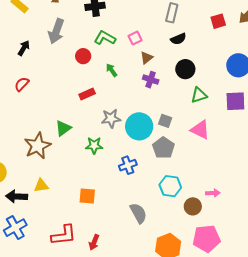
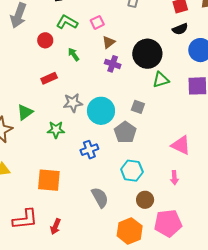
black semicircle: (178, 39) -> (180, 29), moved
black circle: (185, 69) -> (147, 54), size x1.5
gray square: (165, 121) -> (138, 107), moved
pink triangle: (200, 130) -> (181, 145), moved
pink arrow: (213, 193) -> (174, 178), turned 88
orange square: (87, 196) -> (49, 180), size x1.4
brown circle: (193, 206) -> (145, 200), moved

